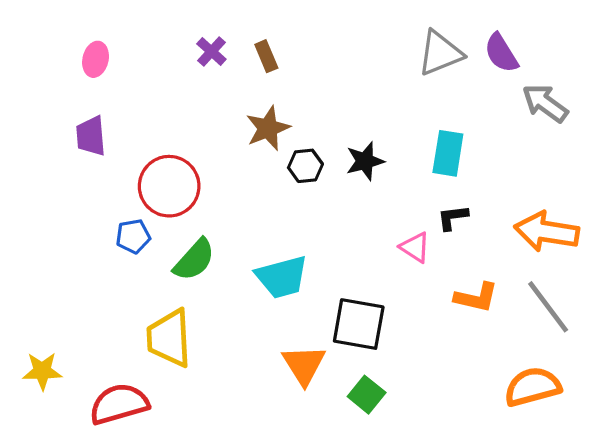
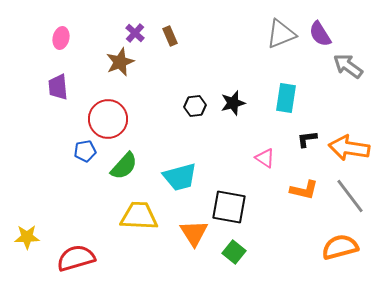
brown star: (268, 128) -> (120, 62), moved
black L-shape: (453, 218) -> (307, 139), moved
yellow trapezoid: (169, 338) -> (139, 216), moved, turned 96

